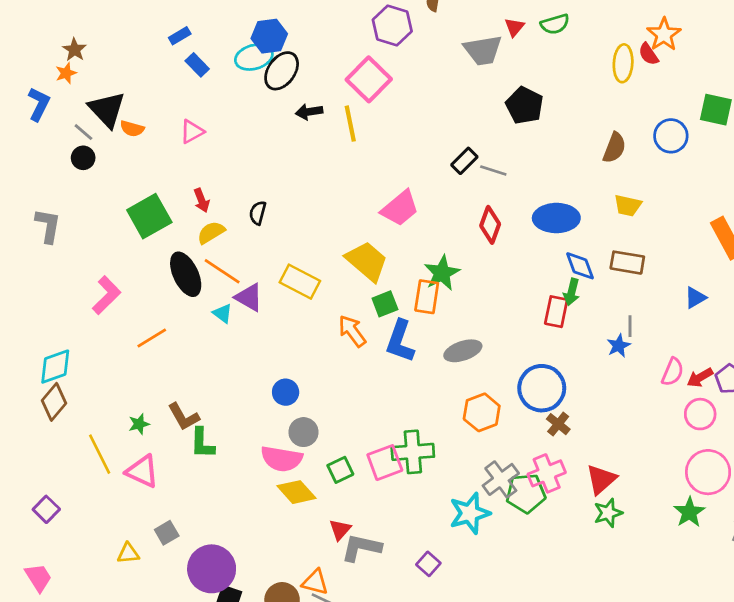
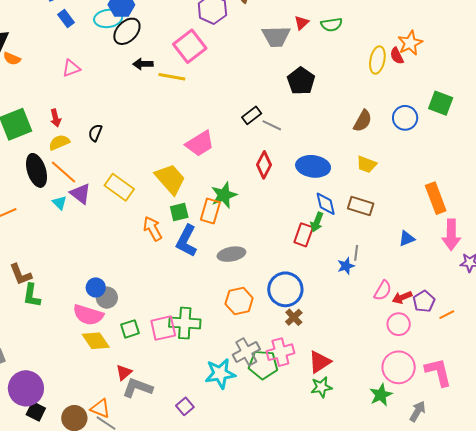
yellow line: (350, 124) -> (172, 77), turned -76
pink triangle: (192, 132) -> (71, 68), moved
blue circle: (286, 392) -> (96, 287), moved

